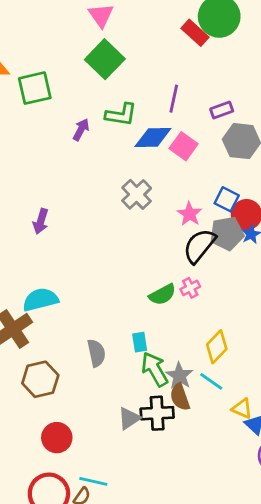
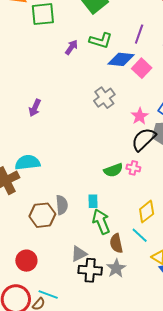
pink cross: (190, 288) -> (133, 168), turned 32
gray star: (179, 376) -> (116, 268), moved
brown hexagon: (40, 379) -> (42, 215), moved
black cross: (157, 413) -> (90, 270), moved

